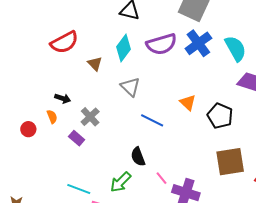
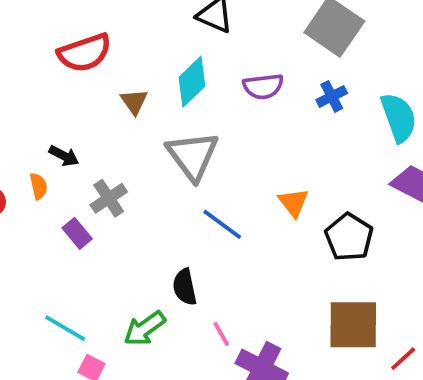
blue cross: (198, 43) -> (332, 96), size x0.6
purple semicircle: (161, 44) -> (263, 86), size x0.7
gray triangle: (130, 87) -> (192, 156), size x1.4

